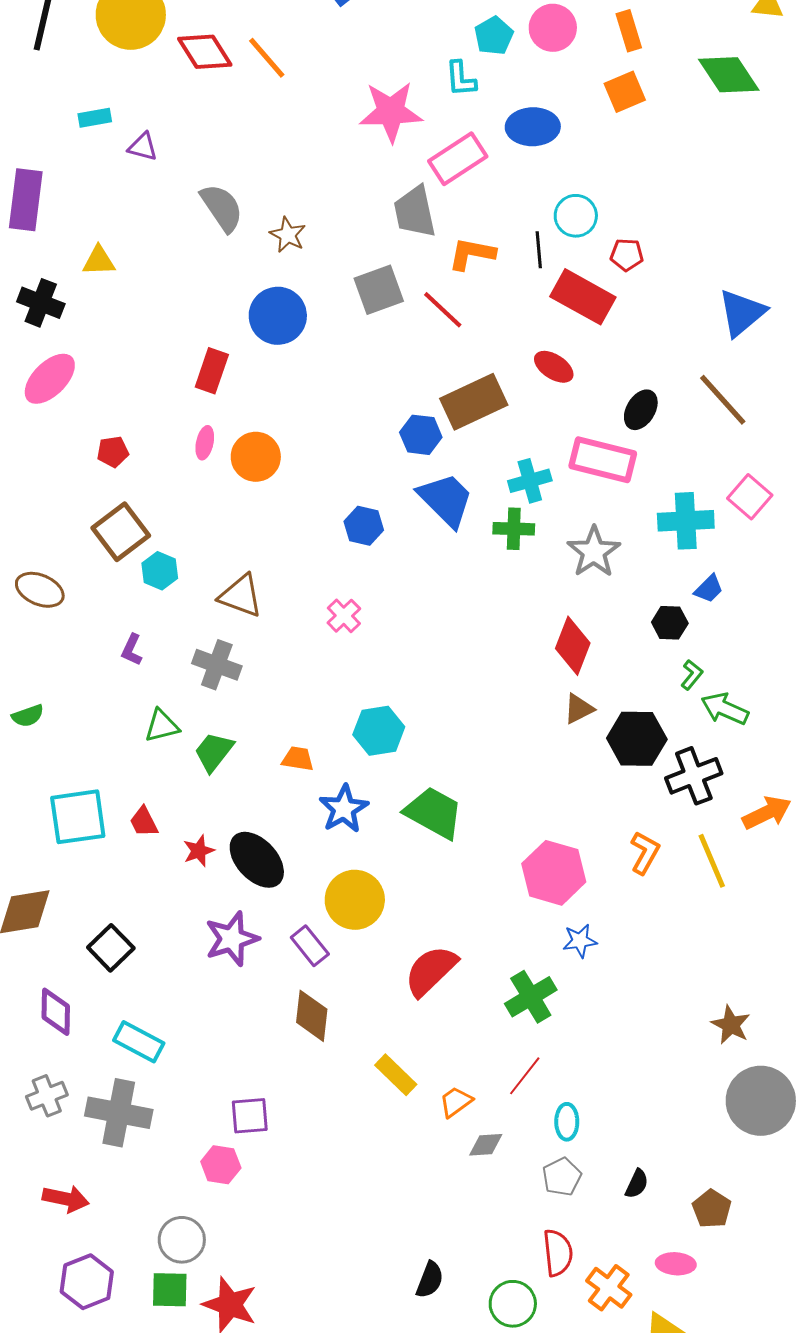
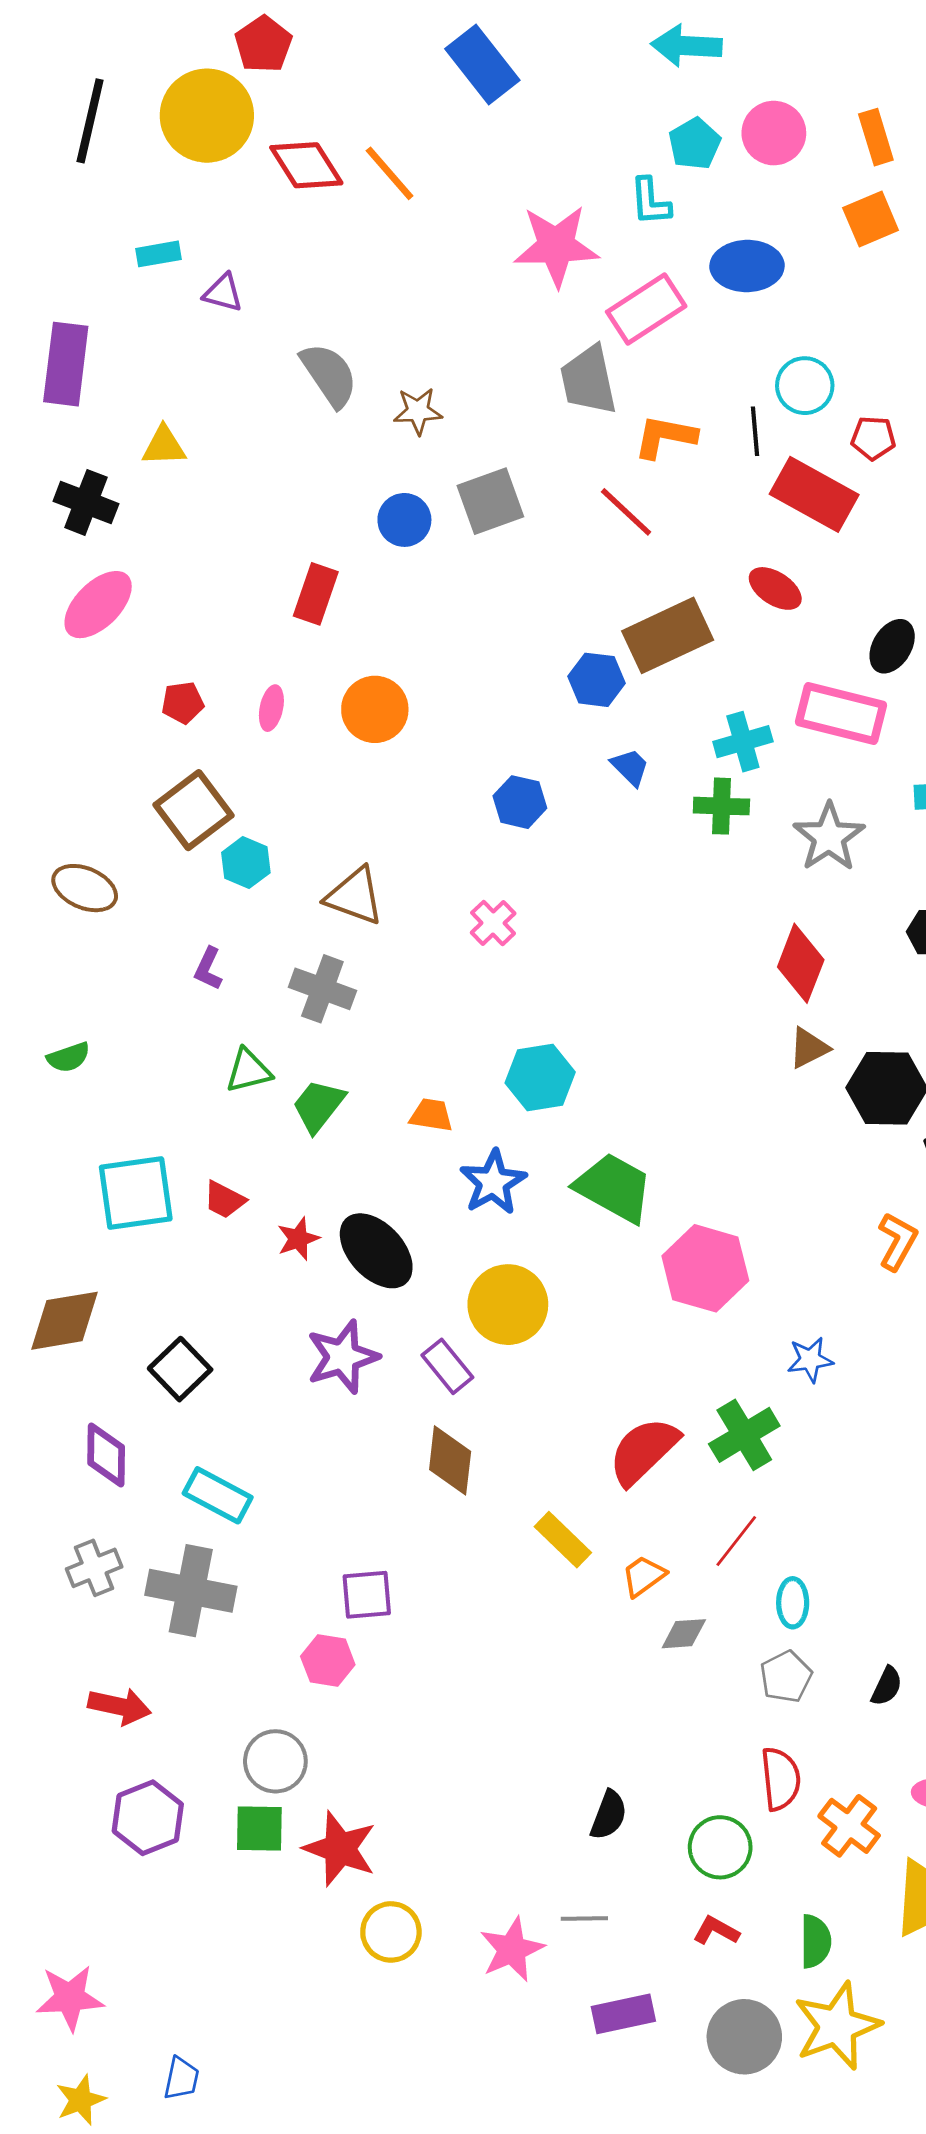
brown star: (288, 235) -> (418, 411), turned -30
gray square: (379, 290) -> (490, 501), moved
blue circle: (278, 316) -> (404, 520), size x0.7
pink ellipse: (205, 443) -> (271, 708), moved
blue trapezoid: (446, 500) -> (630, 767), size x0.5
red trapezoid: (144, 822) -> (224, 1200), turned -36
pink hexagon: (554, 873) -> (705, 1268), moved
red semicircle: (431, 971) -> (644, 1451), moved

